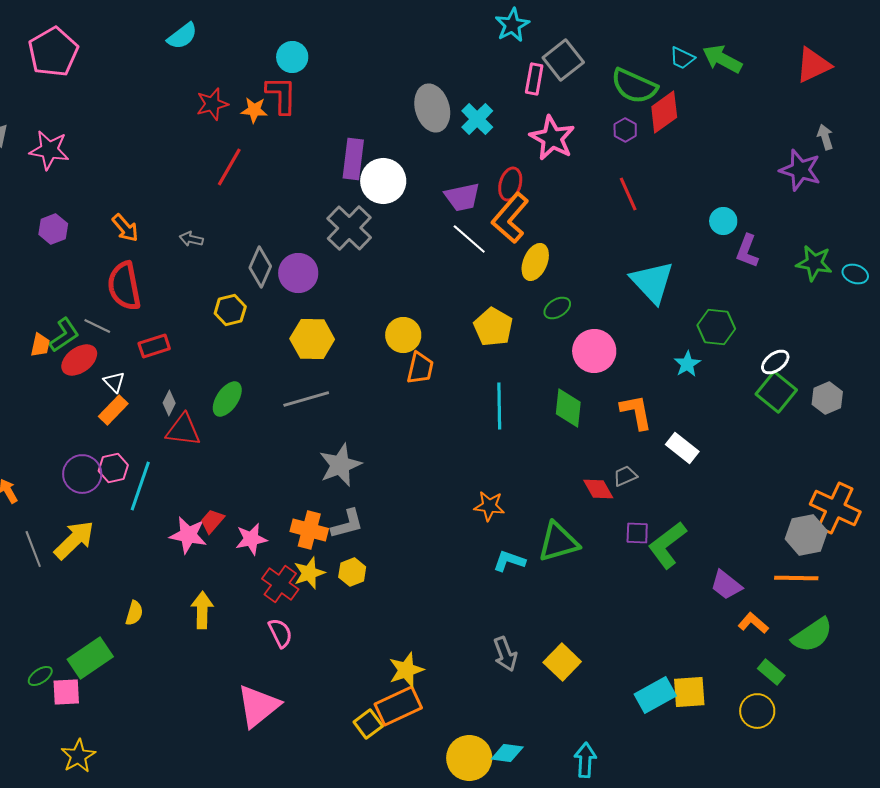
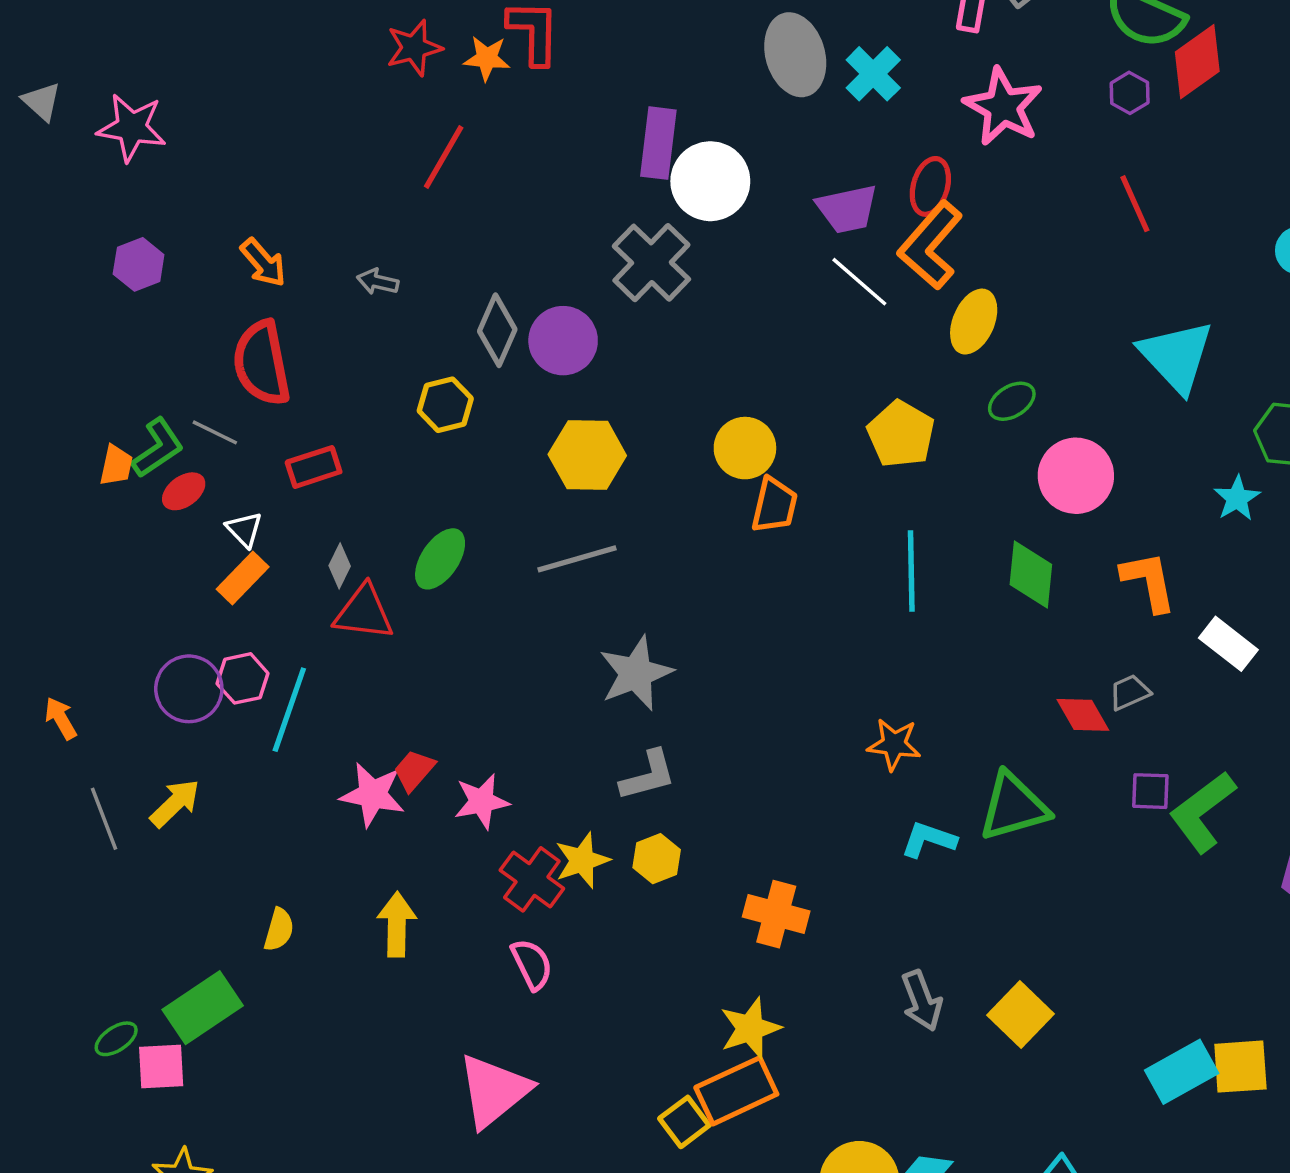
red ellipse: (79, 360) -> (184, 491), size x0.7
orange cross: (309, 530) -> (776, 914), moved
yellow arrow: (74, 540) -> (175, 803), size x0.7

